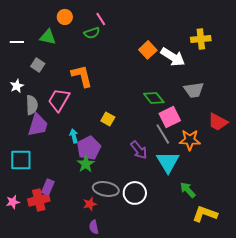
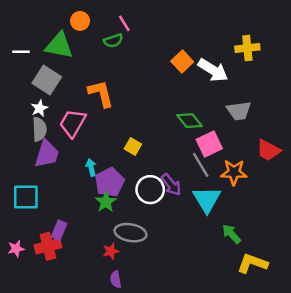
green triangle: (48, 37) -> (59, 46), size x1.4
gray square: (38, 65) -> (47, 80), size x1.6
white star: (17, 86) -> (39, 108), moved
white circle: (135, 193) -> (150, 190), moved

